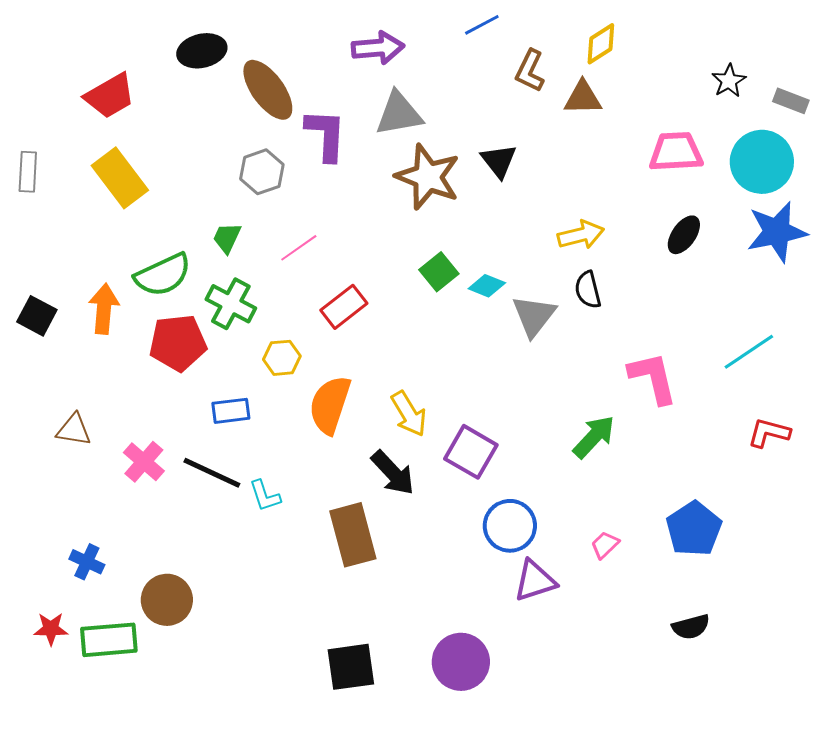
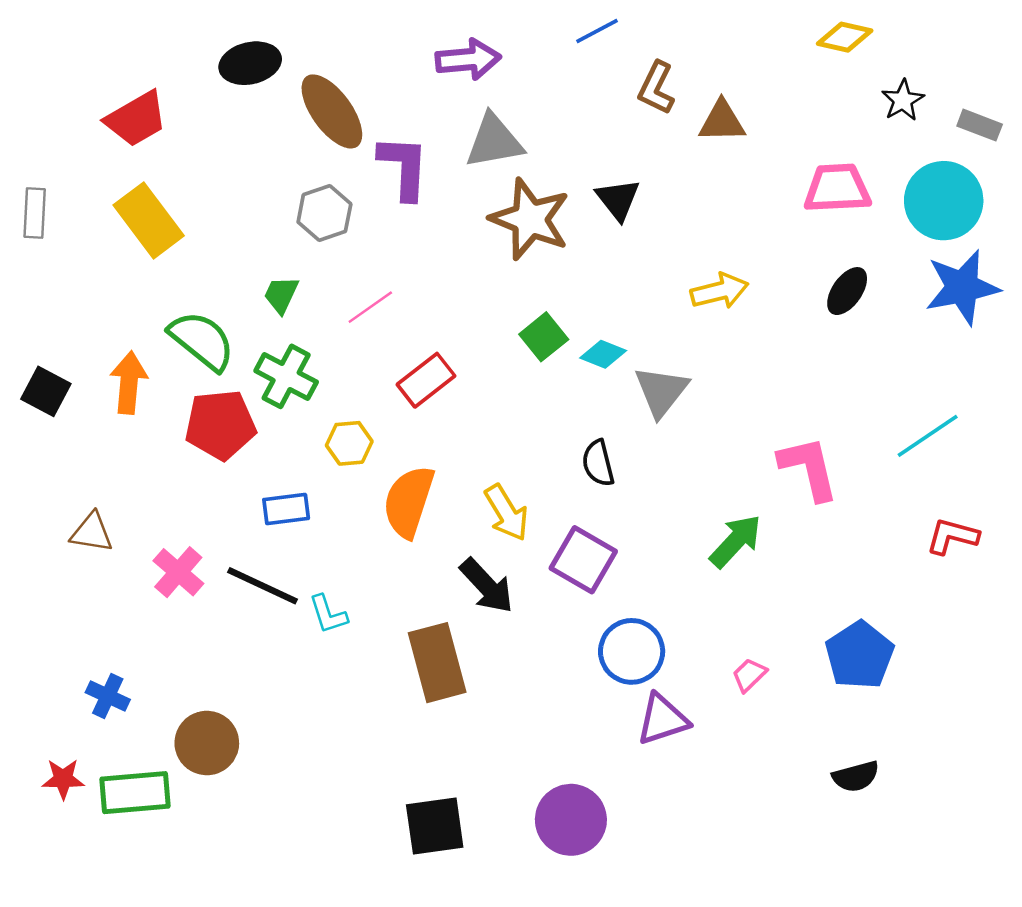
yellow diamond: (601, 44) -> (845, 37), moved, turned 45
green semicircle: (163, 275) -> (202, 341), turned -116
black semicircle: (588, 290) -> (598, 463), moved

